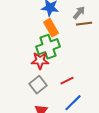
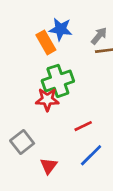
orange rectangle: (51, 28) -> (46, 42), moved
gray square: (38, 85) -> (22, 142), moved

